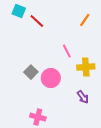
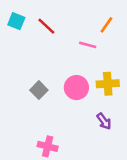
cyan square: (19, 11) -> (16, 21), moved
pink line: (67, 51) -> (88, 45), moved, turned -48
pink circle: (51, 78) -> (76, 88), moved

